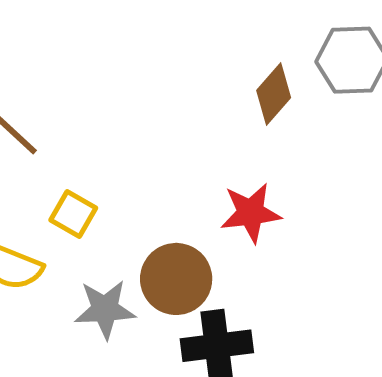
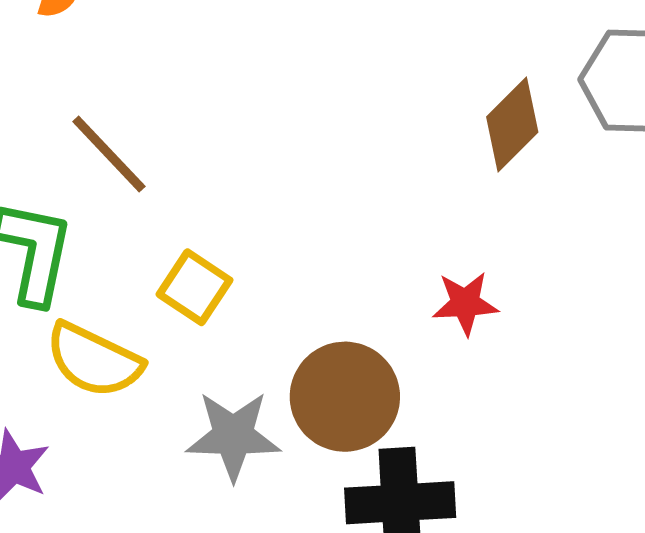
red star: (251, 213) -> (465, 303), size x0.7

